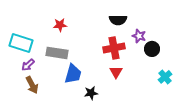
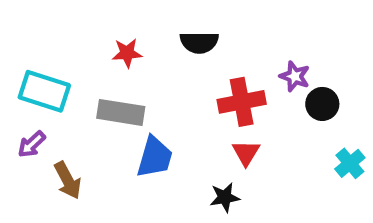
black semicircle: (118, 20) -> (199, 42), moved
purple arrow: (28, 65) -> (32, 144), moved
black star: (91, 93) -> (225, 197), moved

